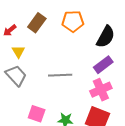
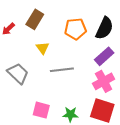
orange pentagon: (73, 21) -> (75, 29), moved
yellow triangle: (18, 52) -> (43, 48), moved

